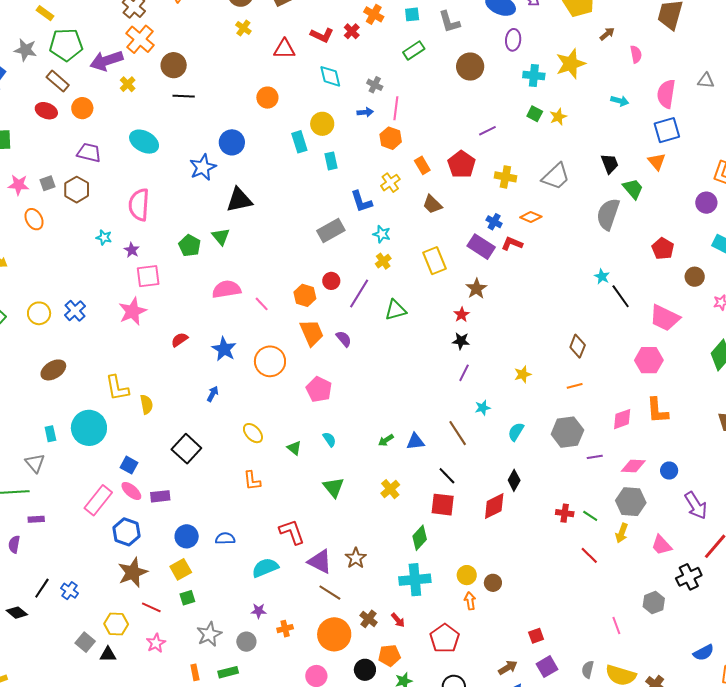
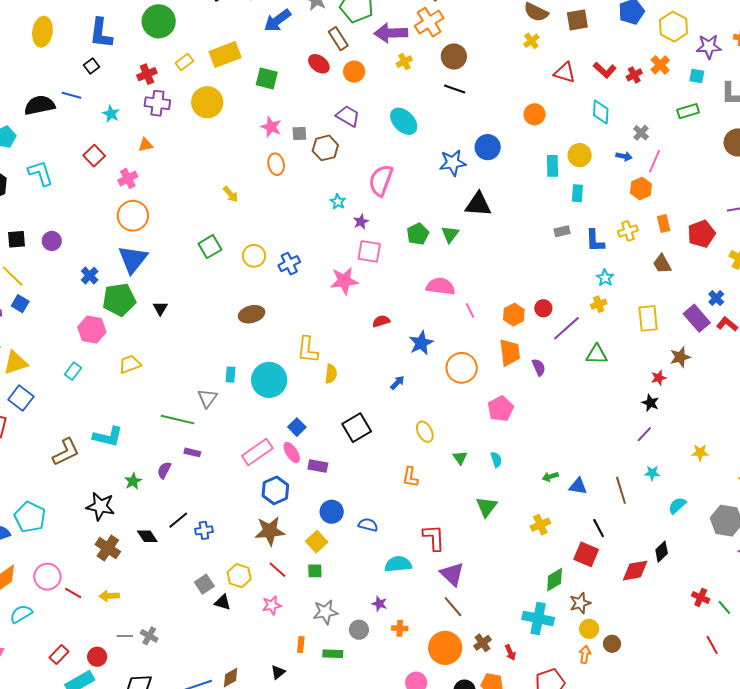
gray rectangle: (331, 231) -> (562, 231), moved, size x0.6
brown star: (356, 558) -> (580, 603), moved
yellow square: (181, 569) -> (317, 542), turned -30
blue cross: (70, 591) -> (204, 530), turned 30

